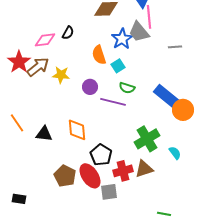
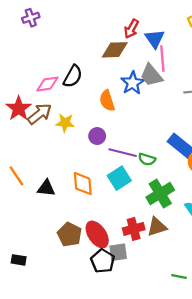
black semicircle: (68, 33) -> (73, 76), size x1.5
cyan square: (118, 66) -> (119, 178), moved, size x1.5
green semicircle: (127, 88) -> (147, 159), moved
black pentagon: (101, 155) -> (103, 261), moved

